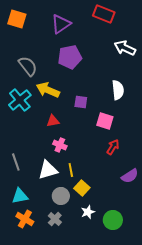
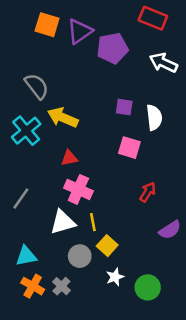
red rectangle: (104, 14) -> (153, 18), moved
orange square: (17, 19) -> (47, 25), moved
purple pentagon: (70, 57) -> (112, 48), moved
purple square: (81, 102) -> (124, 107), moved
pink square: (105, 121) -> (129, 148), moved
pink cross: (60, 145) -> (78, 189), size x1.5
gray line: (16, 162) -> (21, 199), moved, turned 54
gray cross: (55, 219) -> (61, 286), moved

